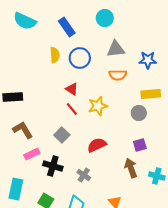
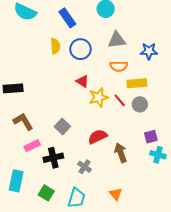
red triangle: (72, 89) -> (82, 81), moved
yellow rectangle: (151, 94) -> (137, 83), moved
red line: (72, 109) -> (120, 100), moved
purple square: (140, 145) -> (151, 137), moved
black cross: (53, 166) -> (53, 158), turned -30
brown arrow: (131, 168) -> (121, 153), moved
cyan cross: (157, 176) -> (158, 155), moved

